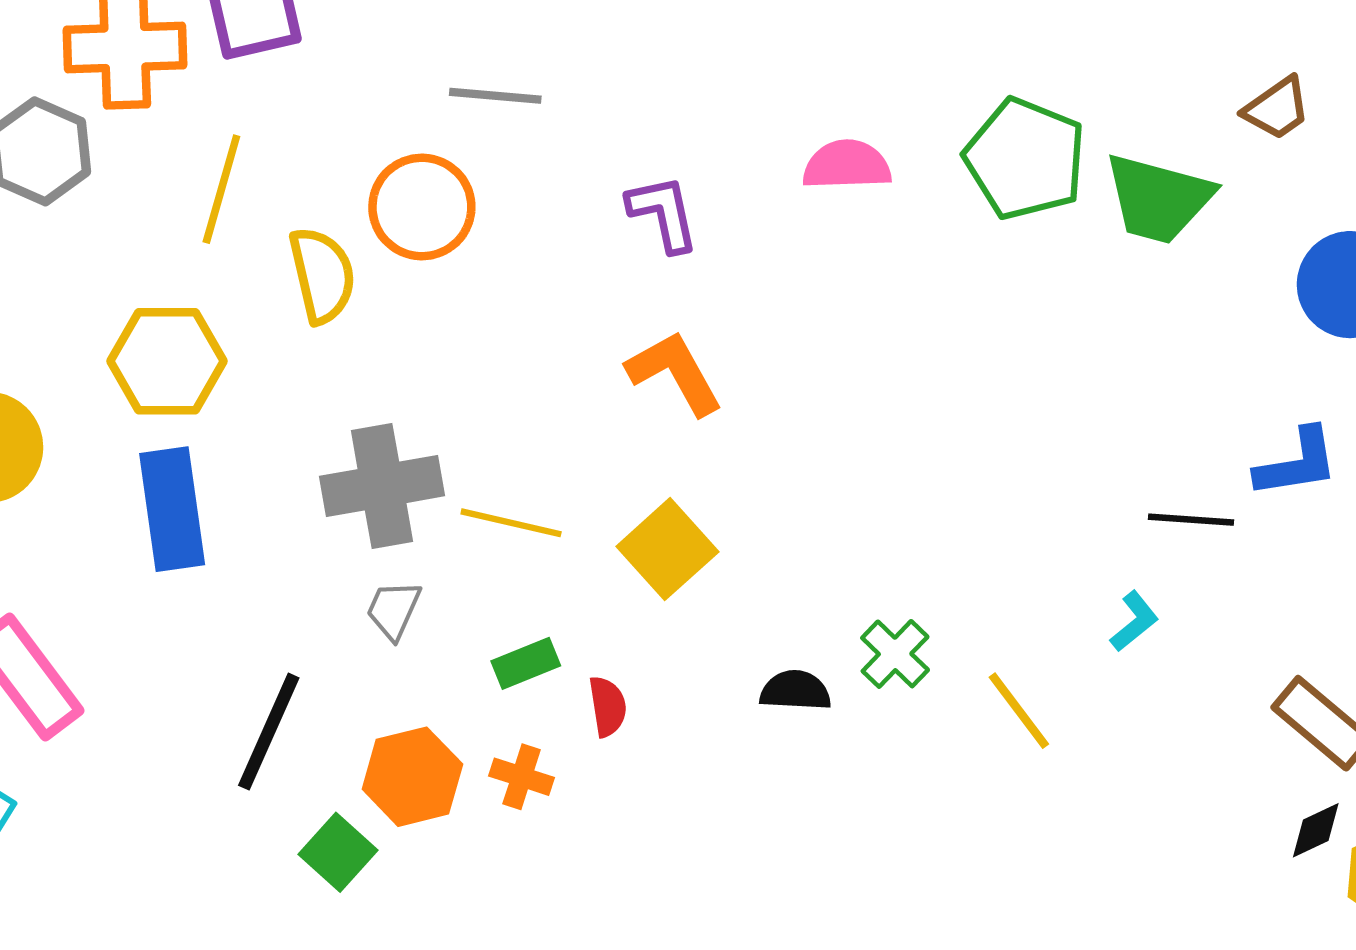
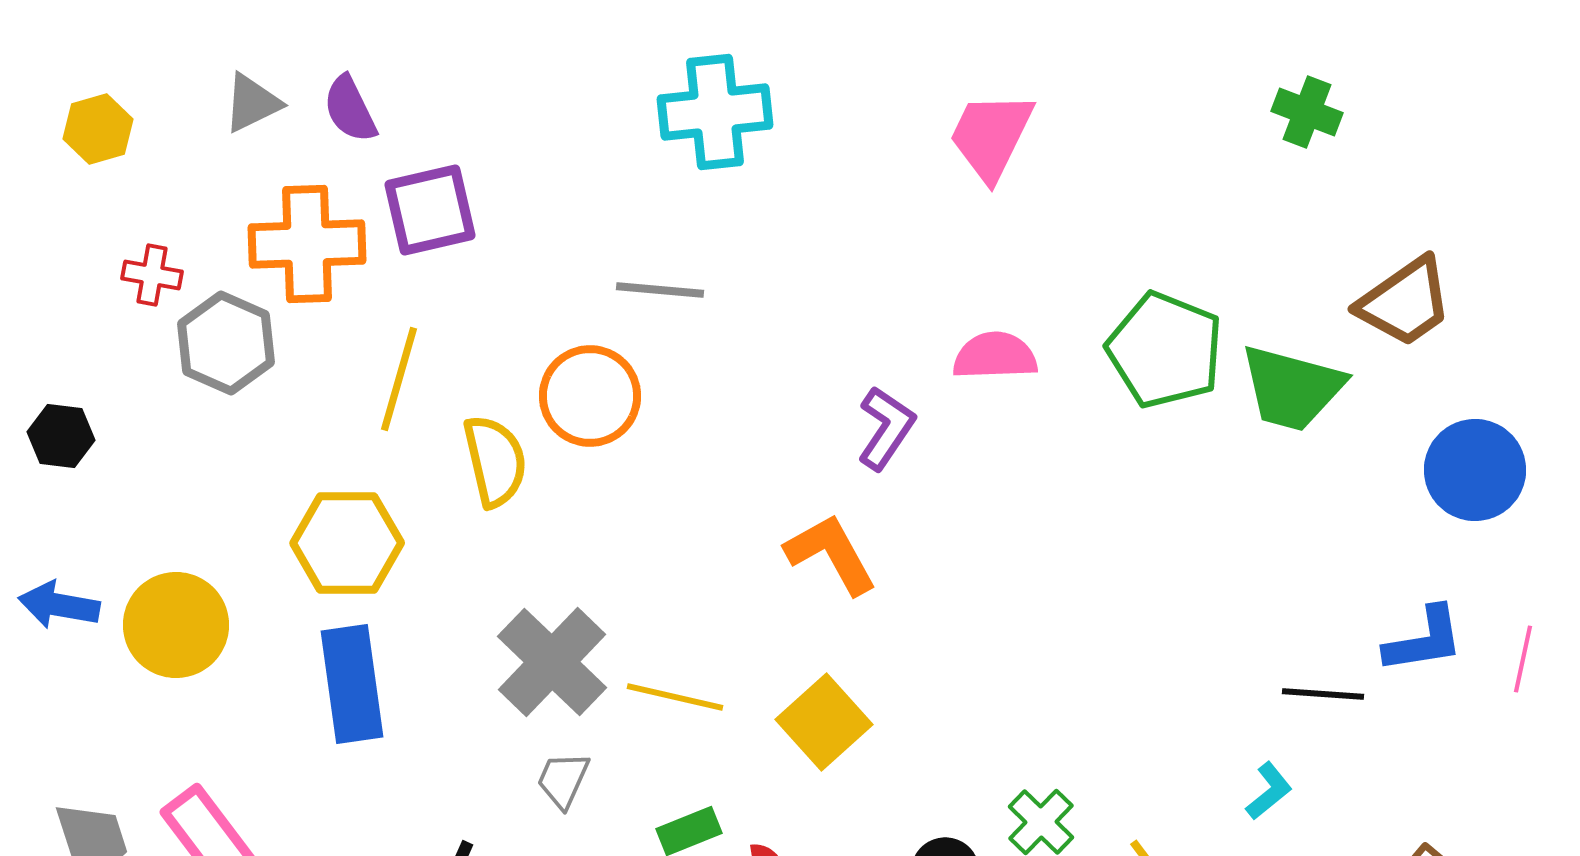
brown trapezoid: (1277, 108) -> (1405, 302), size x1.5
purple L-shape: (663, 213) -> (886, 428), moved, turned 46
gray cross: (382, 486) -> (552, 662), turned -36

